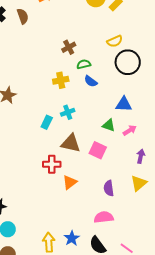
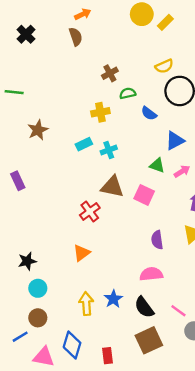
brown semicircle: (23, 16) -> (76, 37), moved
blue semicircle: (91, 81) -> (149, 113), moved
blue triangle: (124, 104) -> (175, 141), turned -30
cyan rectangle: (47, 122) -> (84, 144), moved, turned 40
red cross: (52, 164) -> (90, 211), turned -36
orange triangle: (70, 182) -> (82, 253), moved

